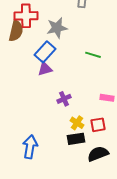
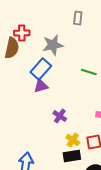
red cross: (26, 16) -> (22, 33), size x0.7
purple cross: (64, 99) -> (60, 116), turned -32

